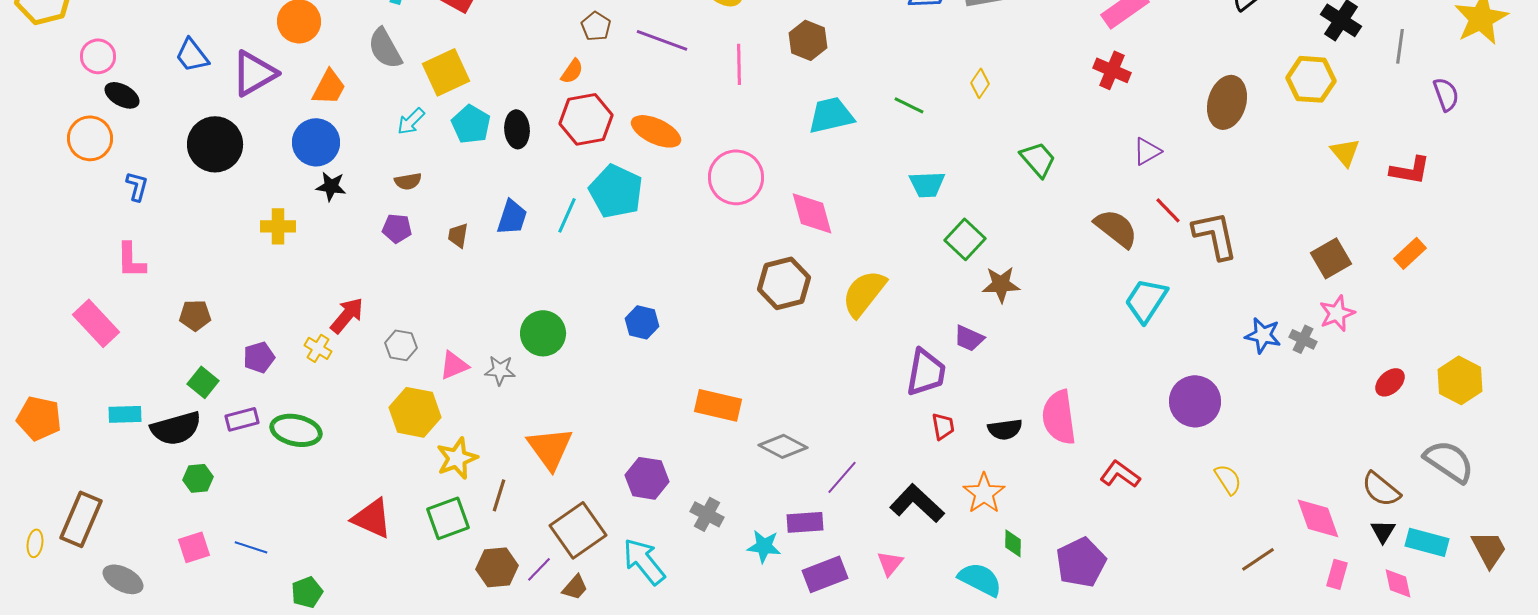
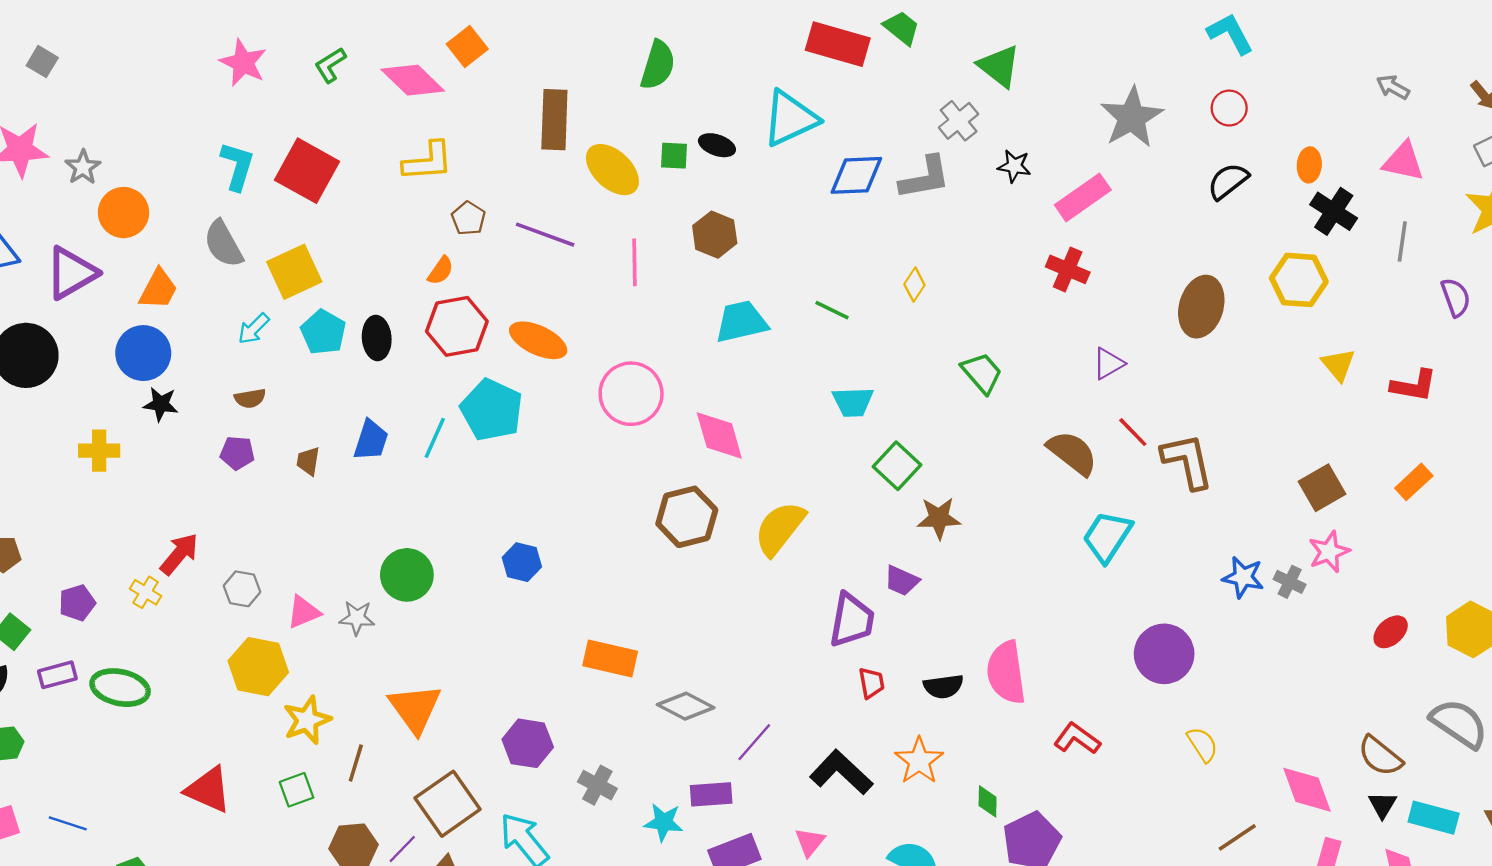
green square: (448, 518) -> (297, 790), size x0.7
green diamond: (1013, 543) -> (988, 801), moved

